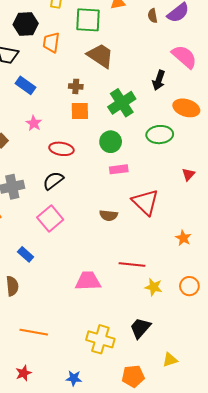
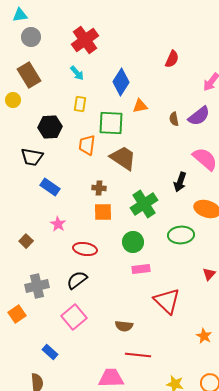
orange trapezoid: (51, 42) -> (87, 145), moved
brown semicircle: (109, 215) -> (124, 326), moved
red line: (132, 265) -> (138, 355), moved

